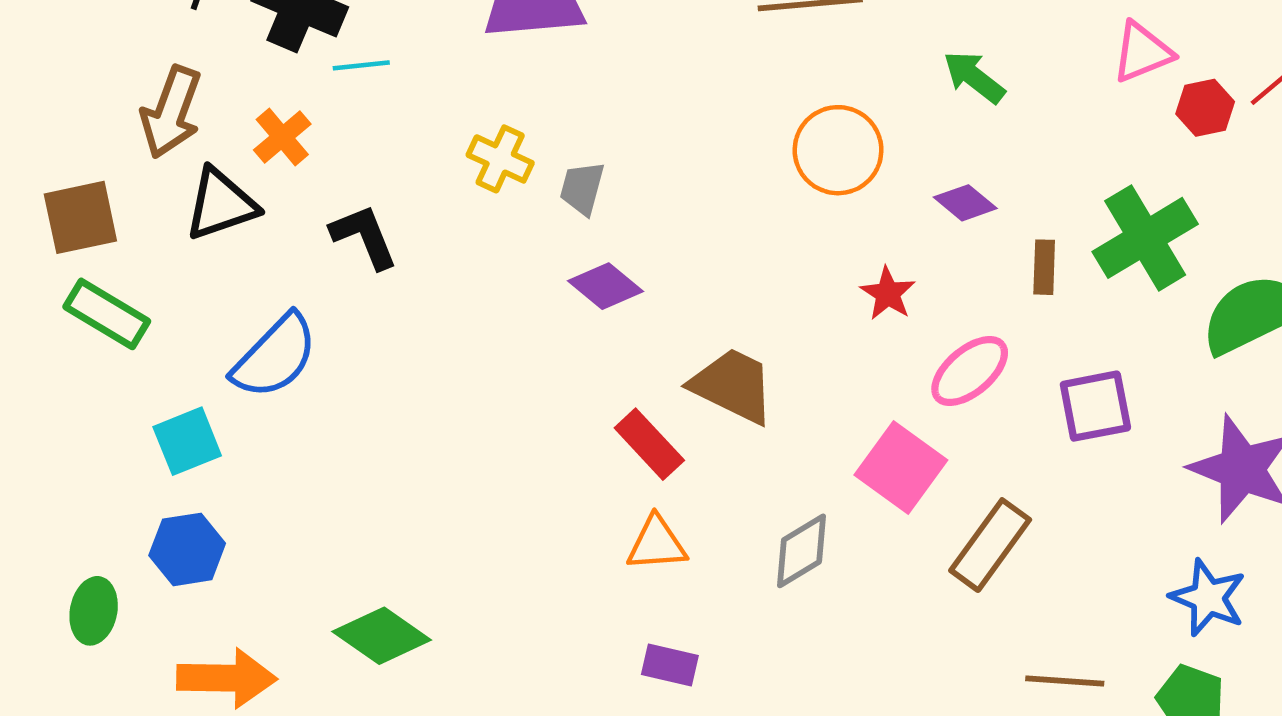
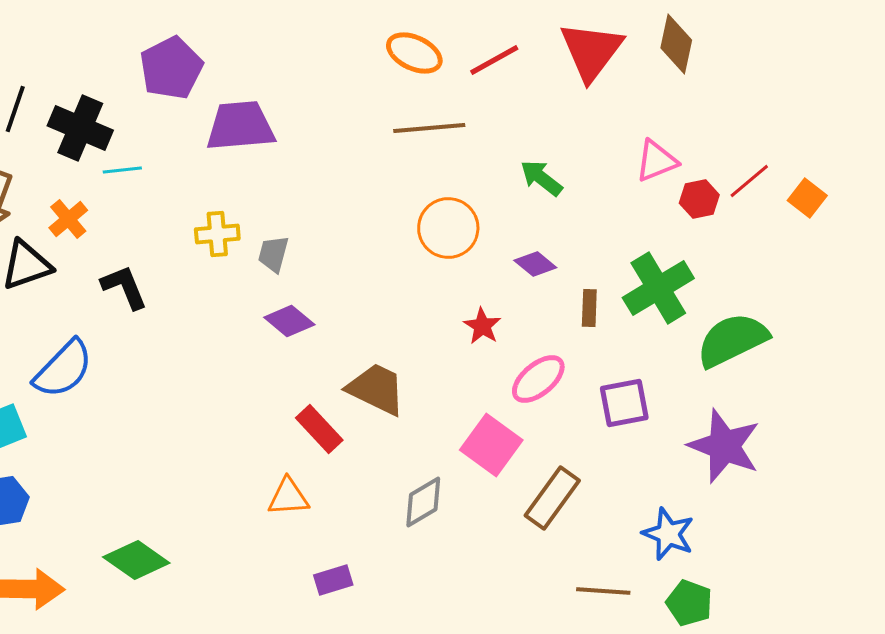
yellow cross: (500, 159) -> (217, 234), turned -30
orange triangle: (657, 544) -> (288, 497), moved
blue star: (1208, 598) -> (668, 534), moved
purple rectangle: (670, 665) -> (333, 580), turned -30

